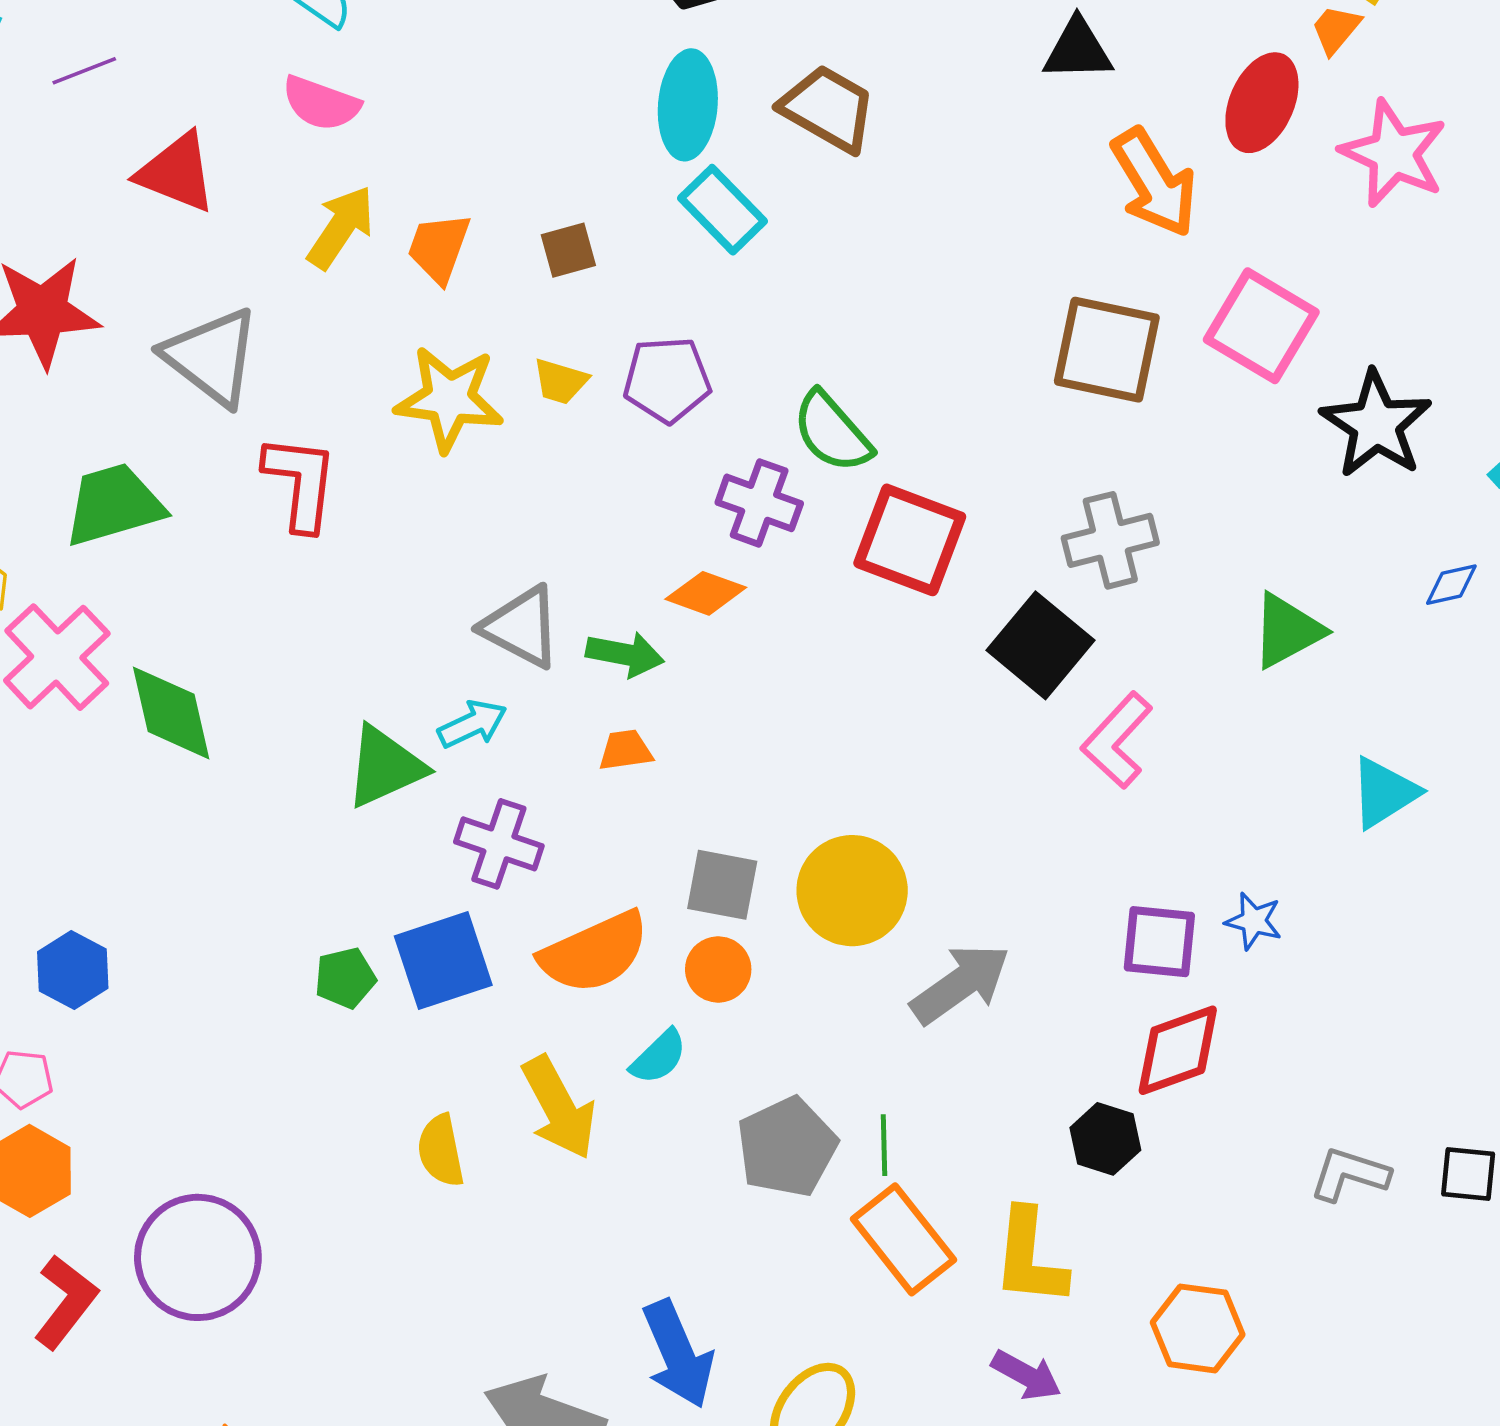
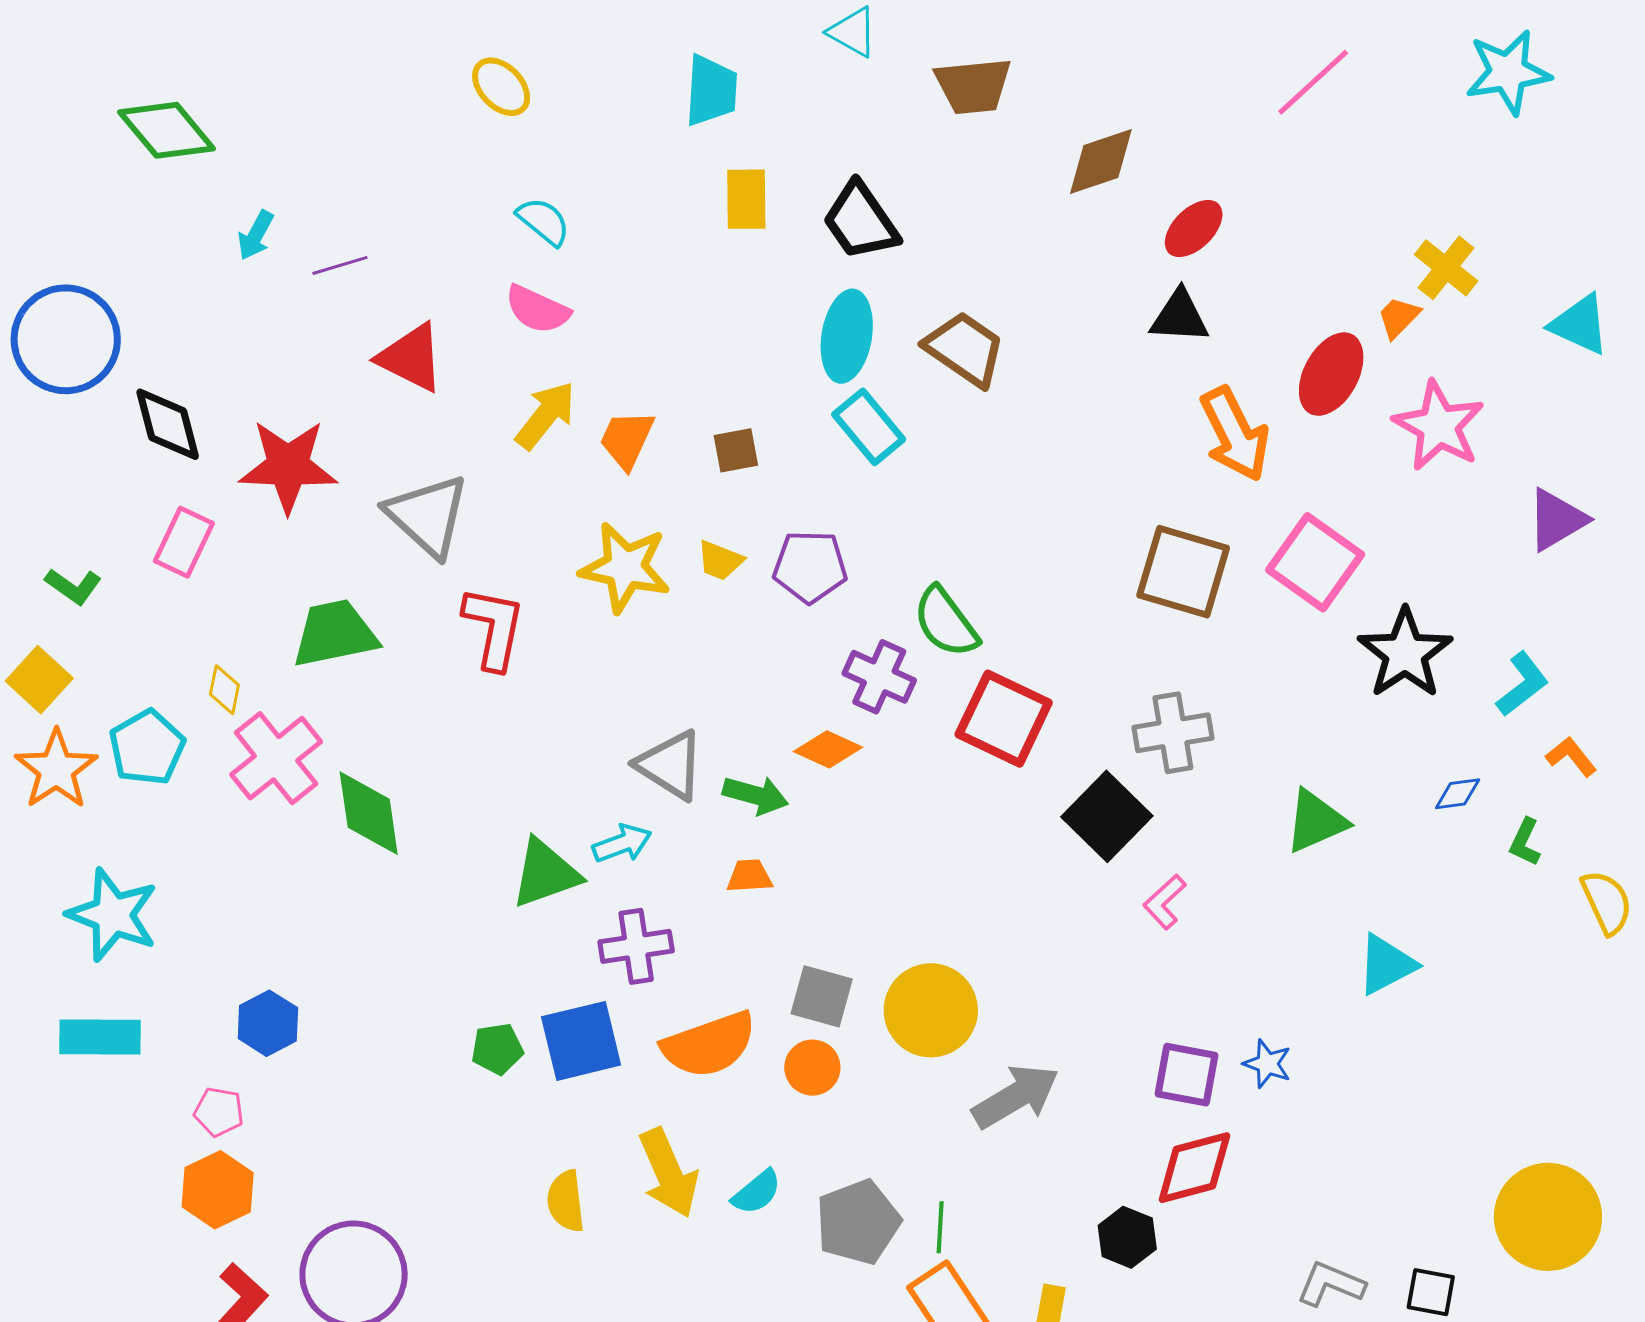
pink L-shape: (1117, 740) -> (1165, 902), size x0.7
purple cross: (499, 844) -> (636, 946), turned -32
cyan semicircle: (659, 1057) -> (757, 1192), moved

